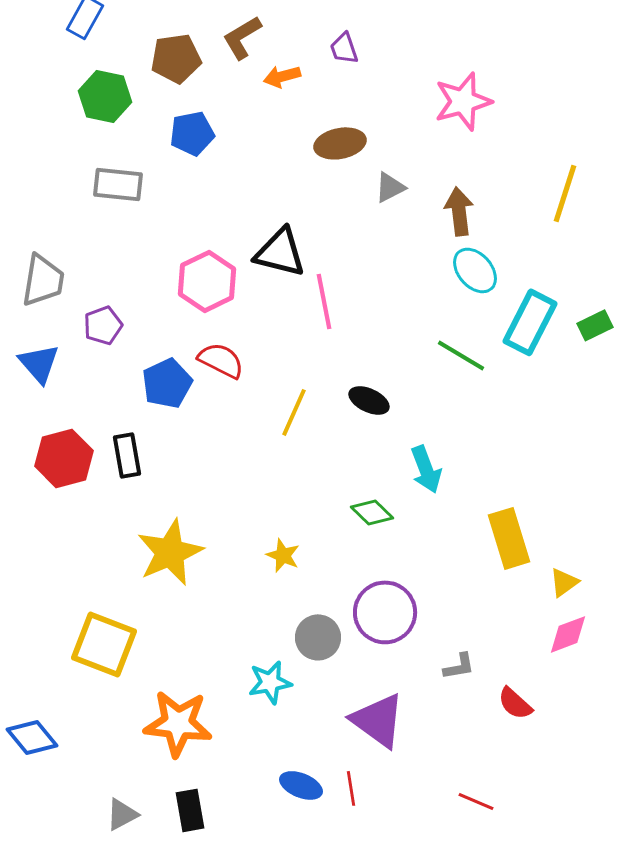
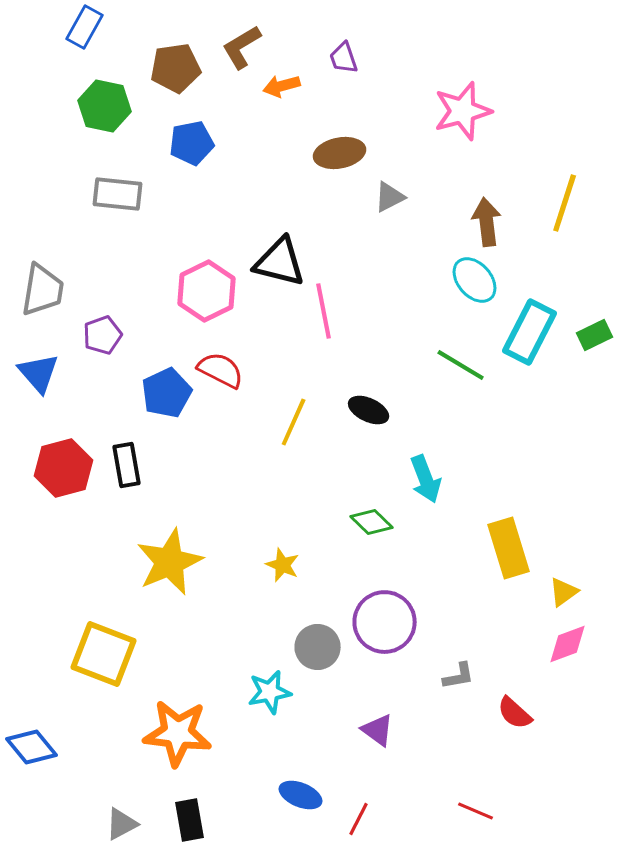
brown arrow: (459, 211) -> (487, 222), moved
purple triangle: (378, 720) -> (378, 730), size x0.6
red line: (351, 788) -> (359, 819), moved, turned 36

